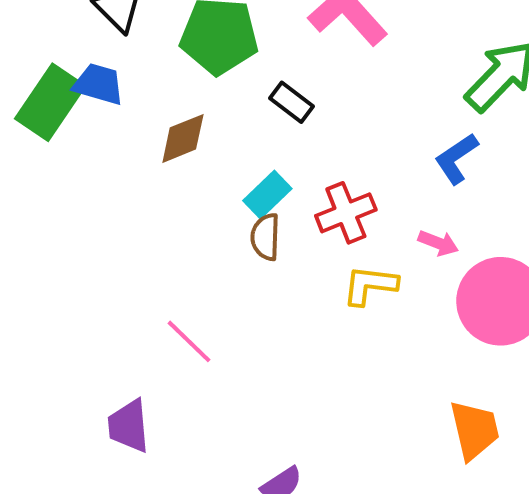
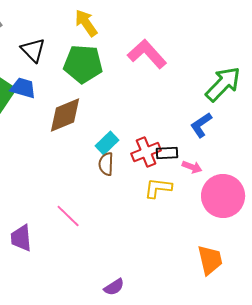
black rectangle: (291, 102) -> (167, 153), moved, turned -40
brown diamond: (183, 138) -> (65, 115), size x1.4
purple trapezoid: (129, 426) -> (21, 238), moved

